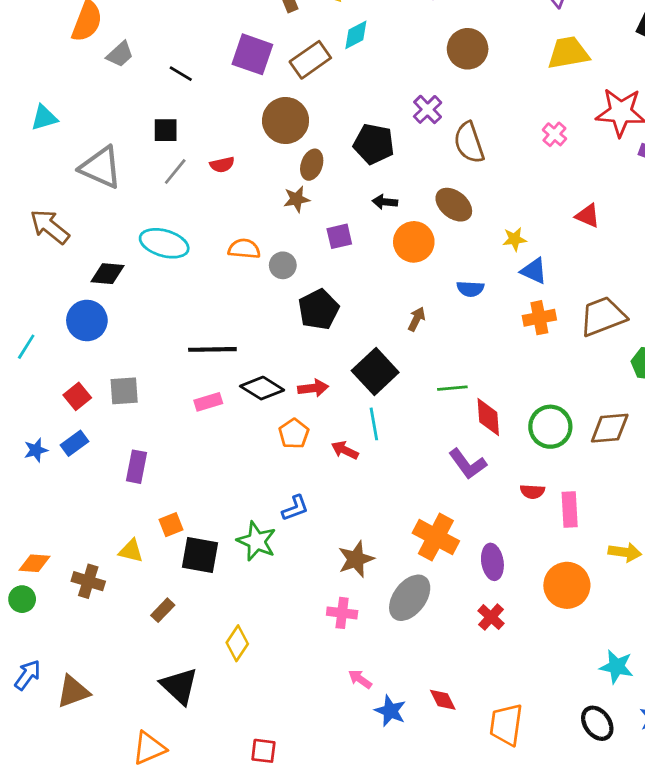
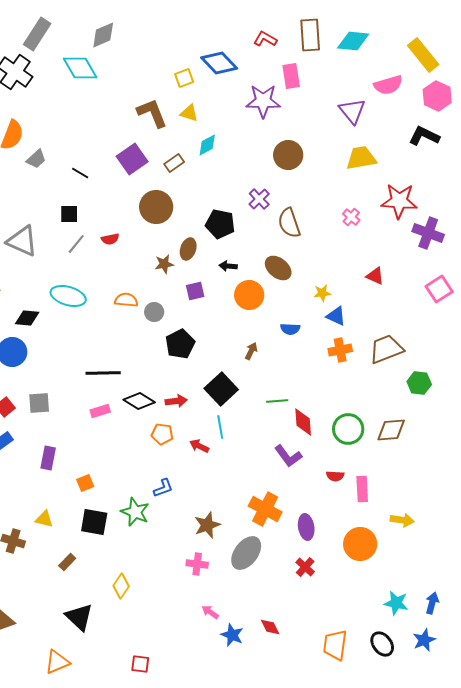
purple square: (252, 54) -> (132, 159), turned 36
brown rectangle: (310, 60) -> (174, 163), size x0.7
brown ellipse: (312, 165) -> (188, 249), moved
orange pentagon: (294, 434) -> (162, 434), turned -30
orange square: (171, 525) -> (85, 483), moved
orange trapezoid: (506, 725) -> (335, 645), moved

